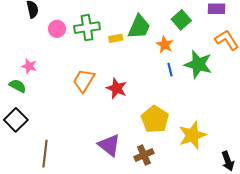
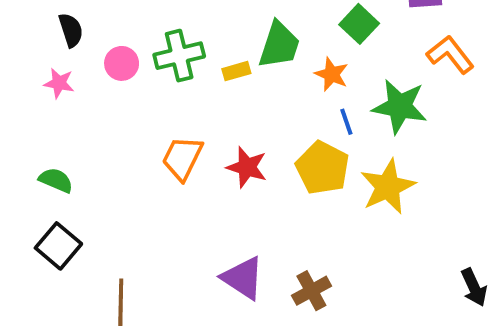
pink star: (29, 66) -> (59, 83), moved
yellow pentagon: (155, 119) -> (322, 168), moved
yellow star: (192, 135) -> (388, 187), moved

